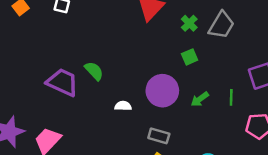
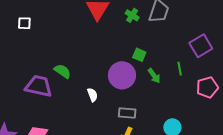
green square: (190, 57) -> (139, 55), moved, turned -32
green arrow: (200, 99) -> (154, 76), turned -77
white semicircle: (123, 106) -> (92, 95), turned 80

